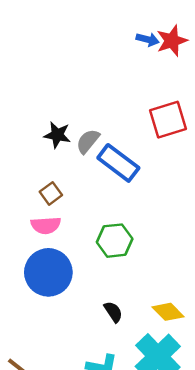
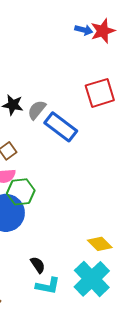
green hexagon: (115, 241) -> (21, 192), moved
black semicircle: (113, 312) -> (38, 265), moved

